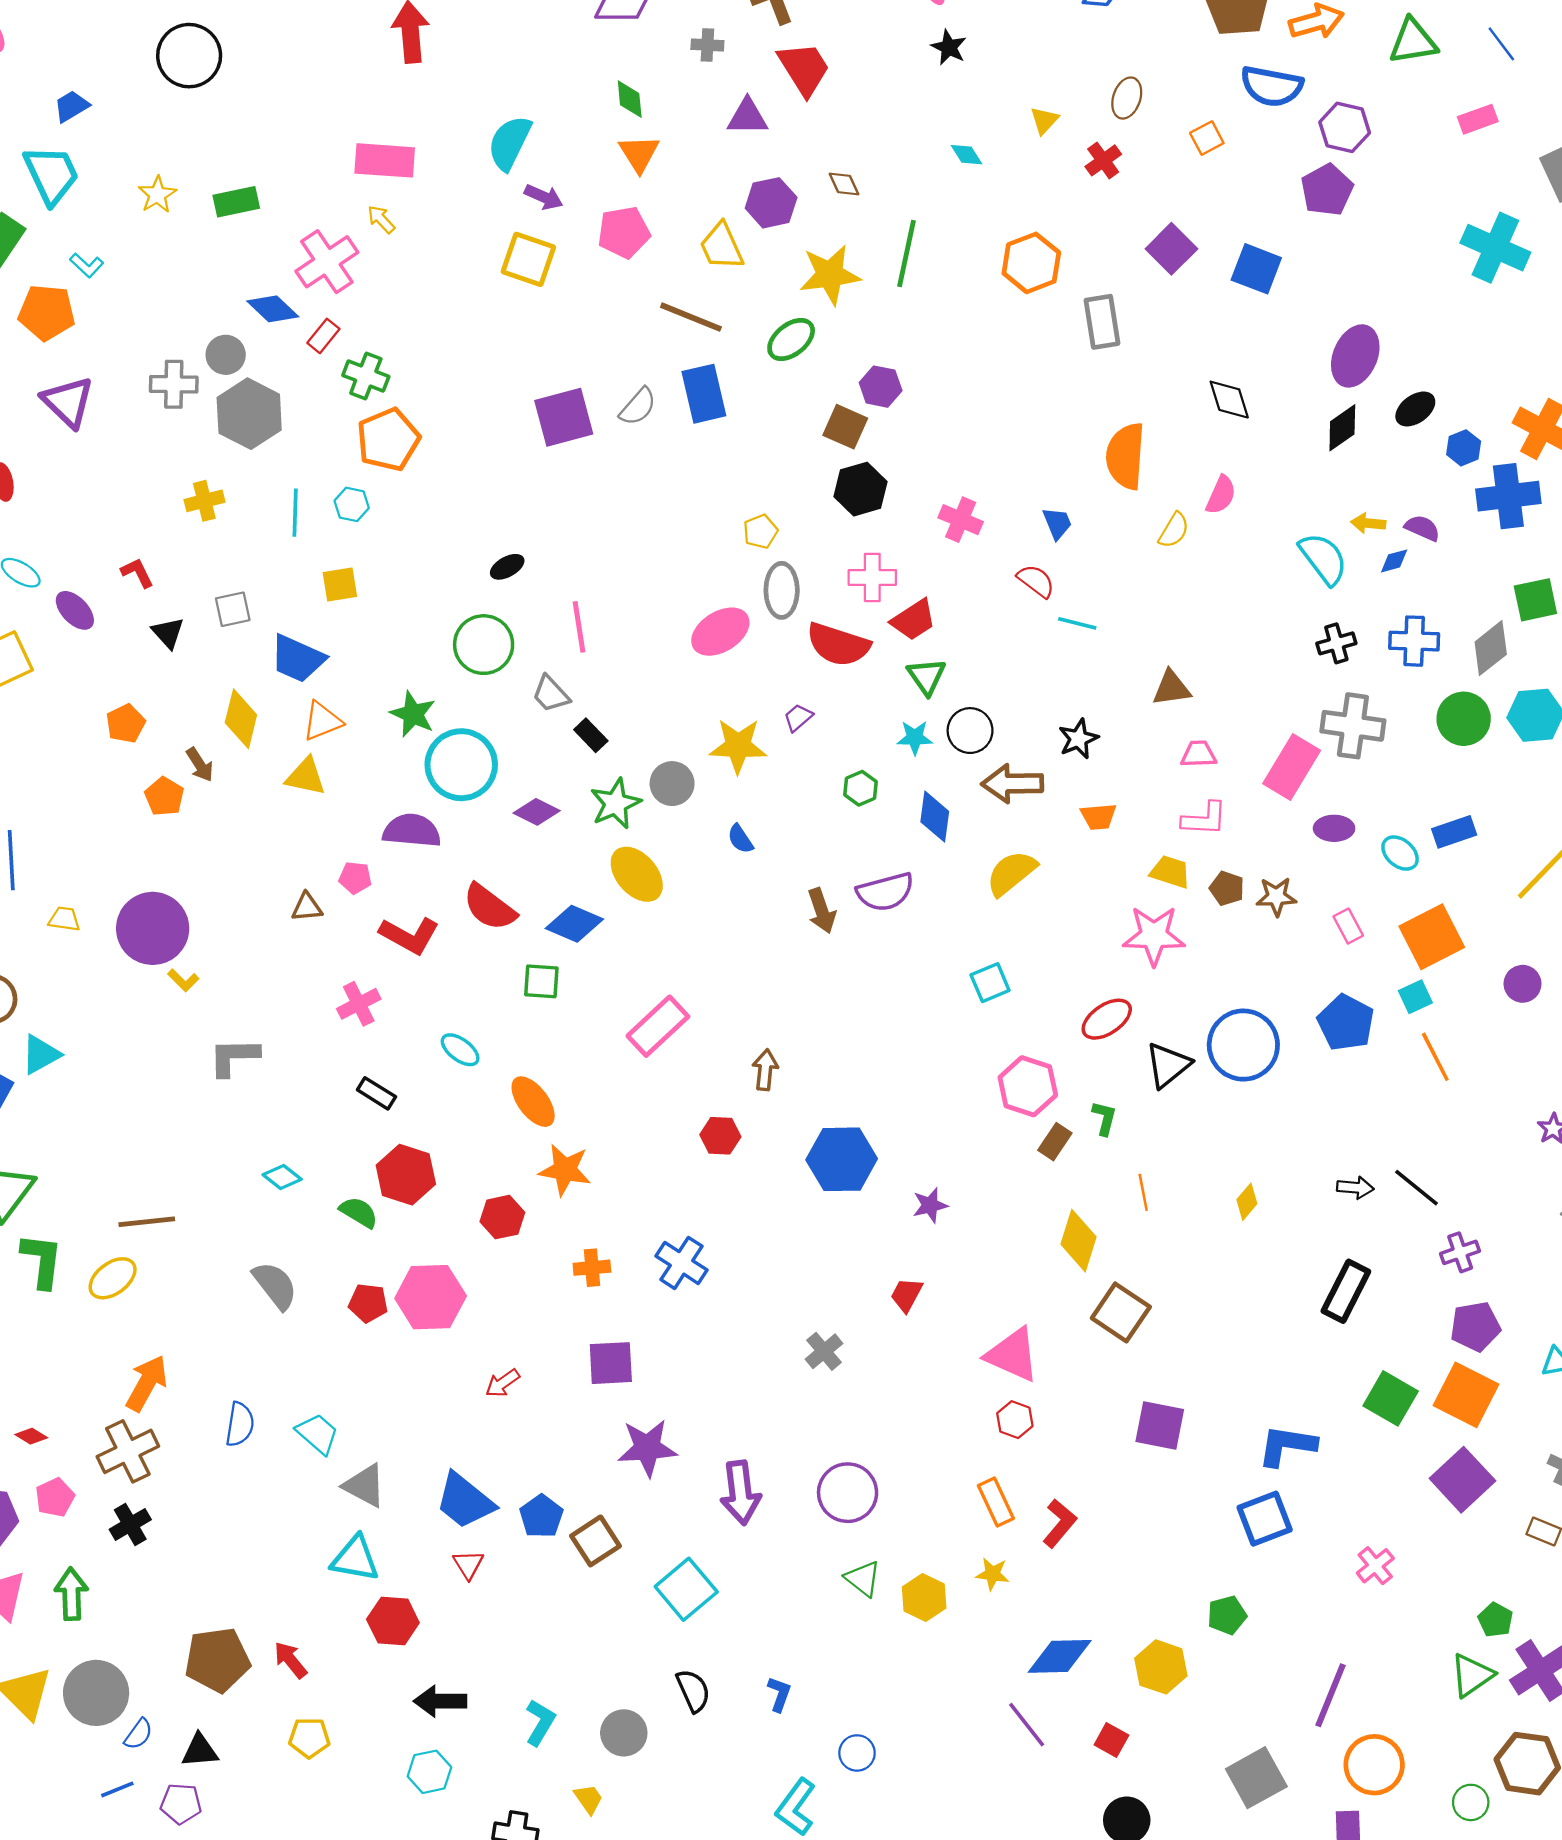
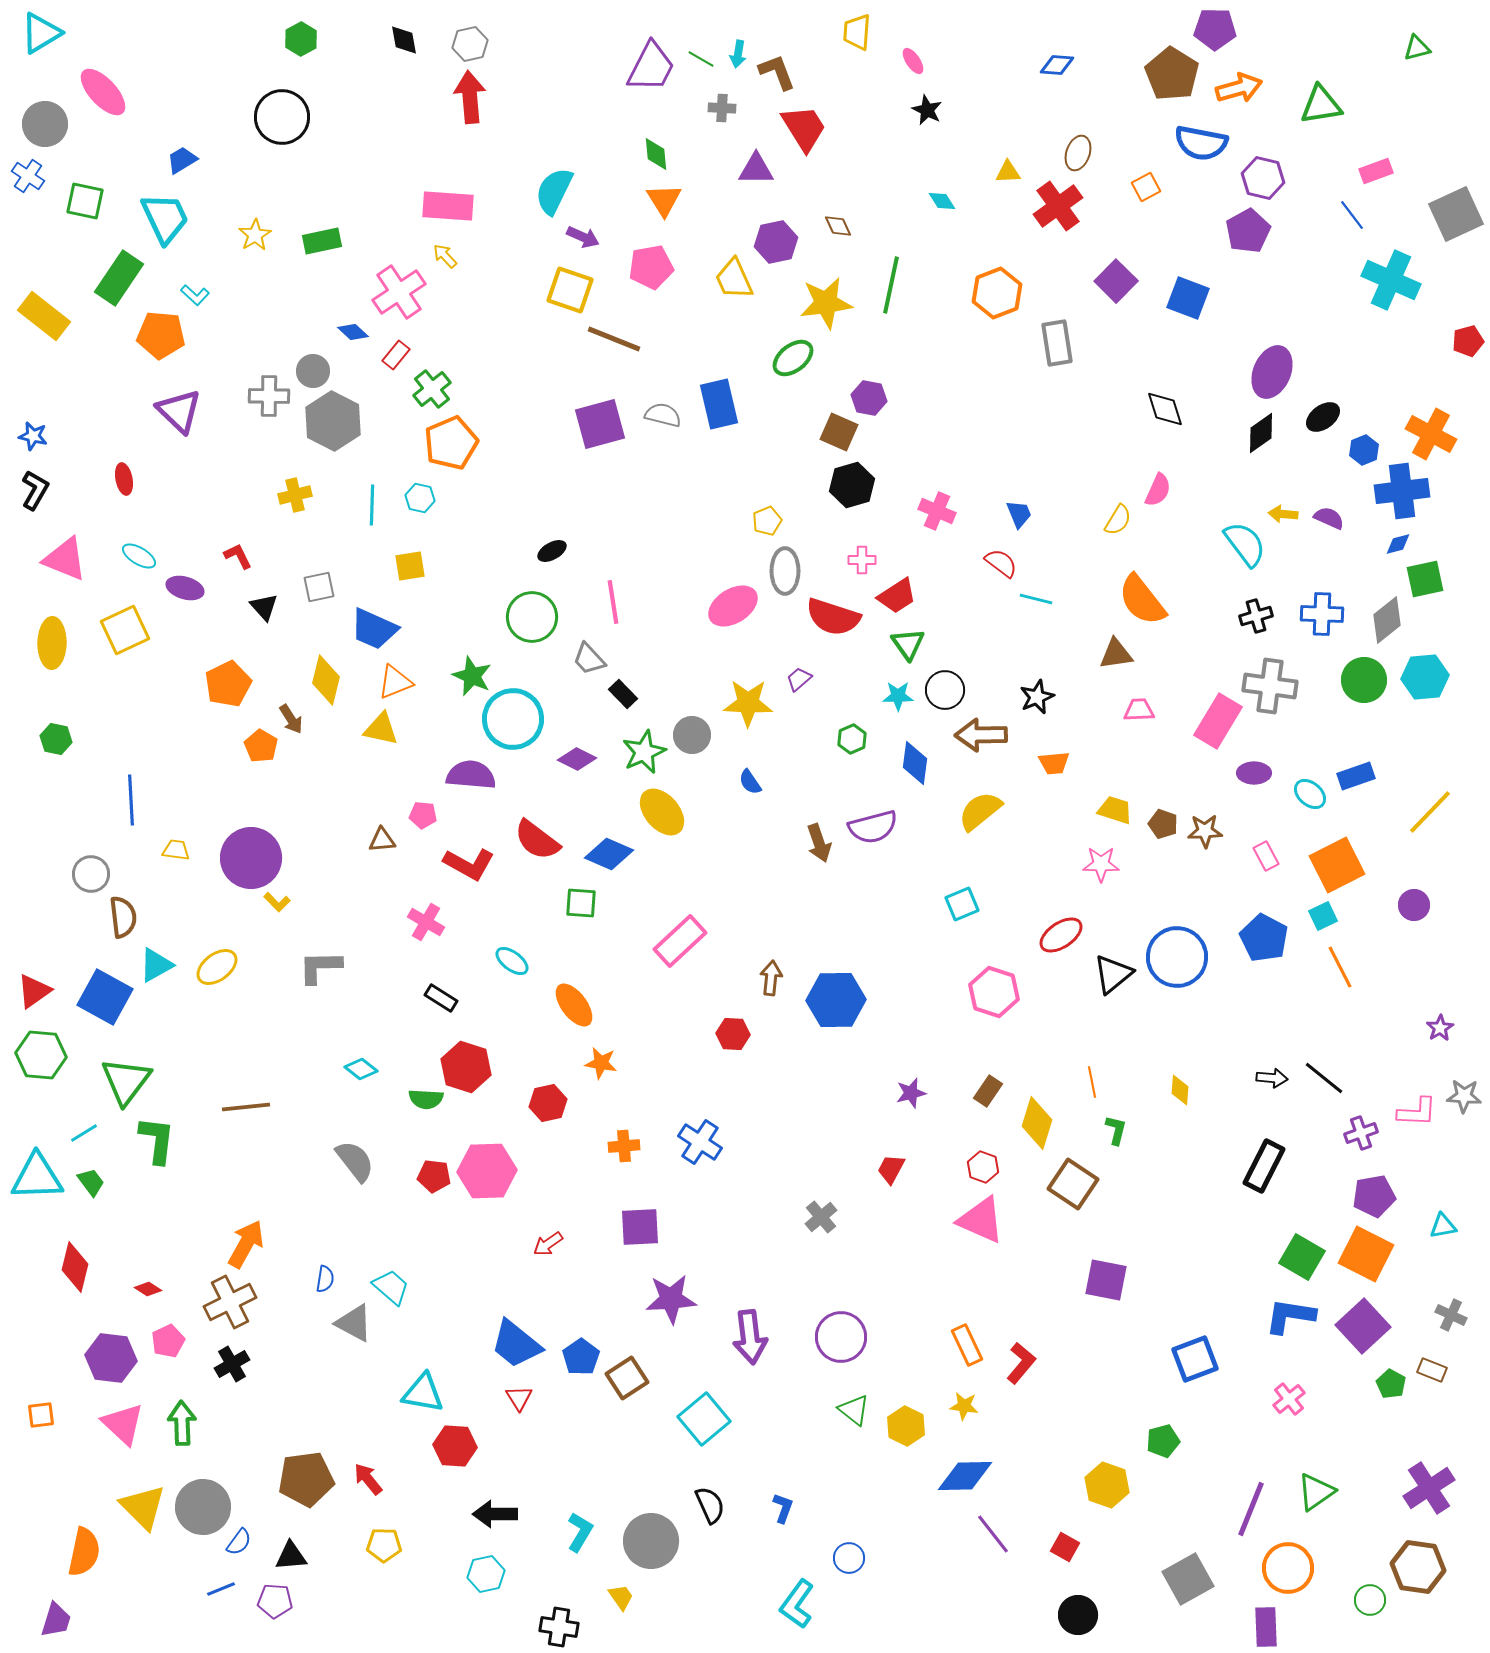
blue line: (1501, 44) -> (1352, 215), moved
yellow triangle: (1044, 120) -> (1008, 172), turned 44
red cross: (1103, 160) -> (1058, 206), size x1.6
blue diamond: (273, 309) -> (353, 332), size x0.7
brown line: (691, 317) -> (614, 339), moved
green cross: (366, 376) -> (432, 389), turned 30
gray semicircle: (638, 407) -> (663, 415), turned -117
orange semicircle: (1126, 456) -> (1142, 600), moved, turned -42
blue diamond: (1394, 561) -> (1398, 544), moved
pink cross: (872, 577) -> (862, 560), size x0.7
purple ellipse: (75, 610) -> (185, 588), turned -30
orange pentagon: (126, 723) -> (228, 684), size x1.4
pink L-shape: (1204, 819) -> (1417, 1112), moved
pink star: (1154, 936) -> (1101, 864), size x0.7
pink cross: (359, 1004) -> (426, 922), turned -33
green L-shape: (1104, 1118) -> (1116, 1130), moved
brown rectangle: (1055, 1142) -> (988, 1091), moved
blue hexagon: (842, 1159) -> (836, 1000), moved
orange star: (565, 1170) -> (601, 1063), size x0.7
yellow diamond: (1247, 1202) -> (1180, 1090), turned -36
green semicircle: (359, 1212) -> (426, 1099), turned 152
yellow ellipse: (113, 1278) -> (217, 967), moved
red hexagon: (1015, 1420) -> (983, 1167), moved
blue semicircle: (240, 1424) -> (325, 1279), size x0.7
blue L-shape: (1287, 1446) -> (1290, 1316), moved
gray triangle: (365, 1486) -> (354, 1323), moved
green pentagon: (1495, 1620) -> (1391, 1384), moved
blue diamond: (1060, 1656) -> (965, 1476), moved
green triangle: (1472, 1675) -> (1316, 1492), moved
gray circle: (624, 1733) -> (651, 1541), size x1.4

